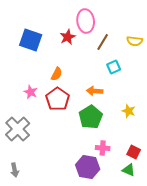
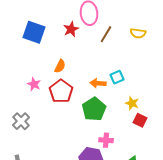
cyan square: (114, 67) -> (117, 77), moved
gray cross: (18, 129) -> (21, 121), size x0.7
red square: (134, 152) -> (140, 120), moved

